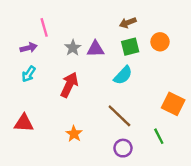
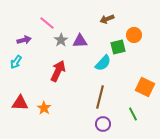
pink line: (44, 27) -> (47, 23), moved, turned -35
green square: (130, 47) -> (118, 47), moved
cyan arrow: (29, 74) -> (16, 62), moved
brown line: (119, 116) -> (100, 97), turned 60
orange star: (74, 134) -> (44, 108), moved

